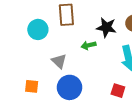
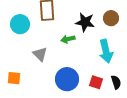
blue circle: (70, 87) -> (67, 79), moved

